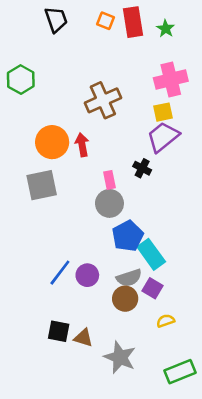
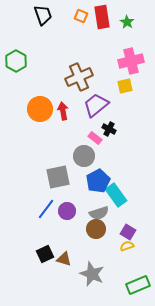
purple trapezoid: (163, 137) -> (96, 105), moved
pink rectangle: (109, 180) -> (95, 138), moved, turned -40
gray square: (42, 185) -> (58, 177), moved
purple square: (153, 288) -> (128, 232), moved
black square: (59, 331) -> (45, 254), turned -36

